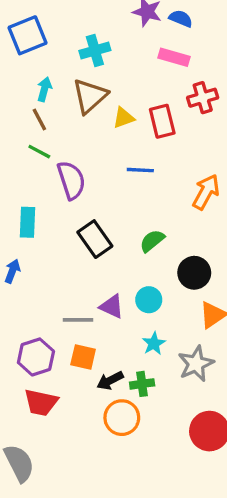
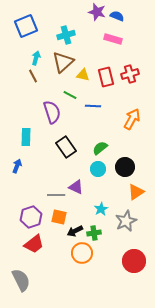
red cross: (203, 98) -> (130, 74), moved
yellow triangle: (124, 118) -> (83, 75), turned 32
green line: (39, 152) -> (70, 95), moved
cyan circle: (149, 300) -> (98, 169), moved
red trapezoid: (41, 402) -> (34, 244), turned -50

